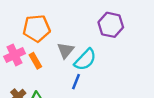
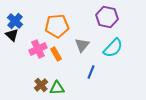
purple hexagon: (111, 25) -> (107, 17), moved
cyan semicircle: (85, 60) -> (113, 48), moved

